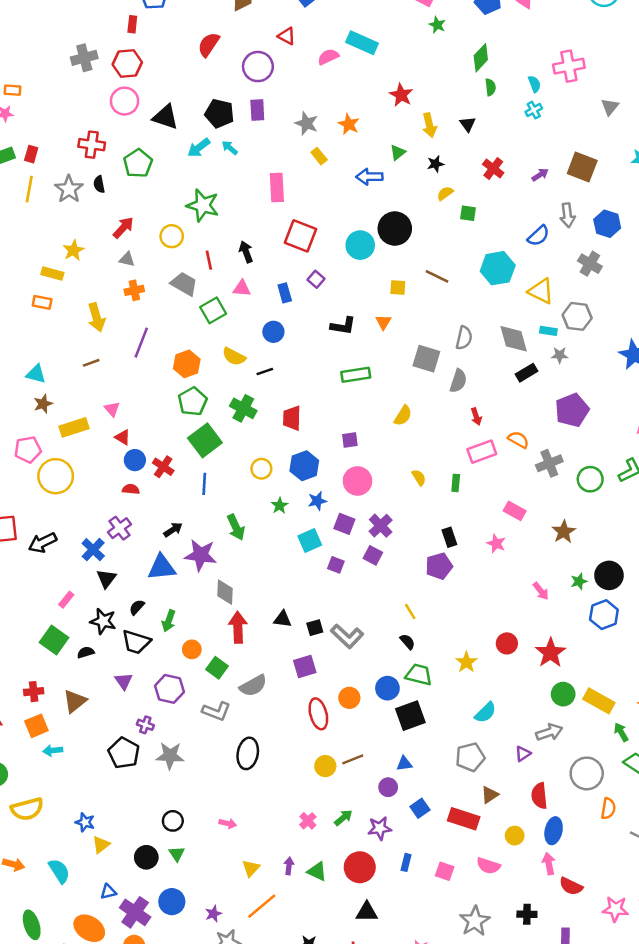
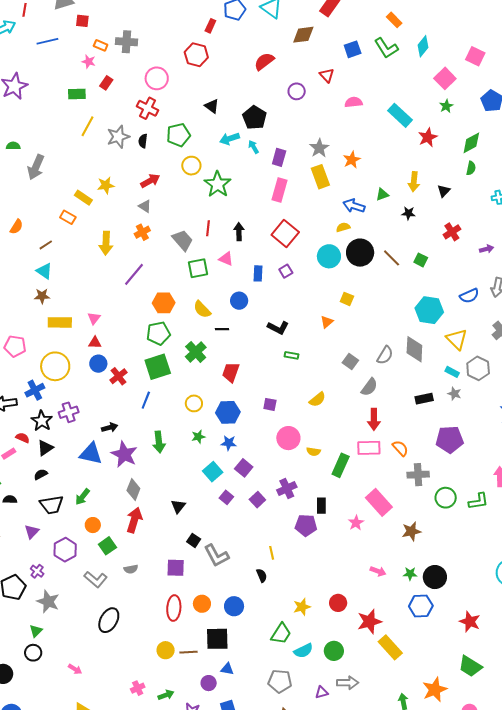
cyan rectangle: (362, 43) -> (400, 115), moved
gray cross: (84, 58) -> (127, 42), moved
purple circle: (258, 67) -> (297, 91), size x0.7
red star: (401, 95) -> (428, 137), moved
pink circle: (125, 101) -> (157, 78), moved
purple rectangle: (257, 110) -> (279, 157), moved
black triangle: (165, 117) -> (212, 106), size x0.7
red rectangle: (31, 154) -> (106, 83), moved
yellow rectangle: (319, 156) -> (320, 177), size x1.6
yellow semicircle: (445, 193) -> (343, 227), moved
yellow circle: (172, 236) -> (191, 166), moved
brown line: (437, 276) -> (392, 258), moved
orange cross: (134, 290) -> (142, 232), turned -35
black L-shape: (343, 326) -> (278, 328), moved
gray diamond: (514, 339) -> (414, 349), moved
gray square: (426, 359) -> (350, 361), size x0.7
brown line: (91, 363) -> (46, 245), moved, turned -32
green rectangle: (356, 375) -> (292, 355), size x0.6
red arrow: (476, 417) -> (374, 419), size x1.5
red triangle: (123, 437) -> (95, 343), turned -48
pink pentagon: (28, 450) -> (15, 346), moved
yellow circle: (56, 476) -> (55, 366), moved
yellow semicircle: (419, 478) -> (314, 452), turned 112
pink circle: (357, 481) -> (288, 438), moved
green rectangle: (456, 483) -> (341, 465), size x1.6
red semicircle: (131, 489) -> (23, 438), moved
pink rectangle: (515, 511) -> (379, 502), size x1.5
purple cross: (381, 526) -> (287, 489), moved
cyan square: (310, 540) -> (213, 472), turned -36
blue cross: (93, 550) -> (35, 390), moved
pink arrow: (541, 591) -> (378, 571), turned -49
black semicircle: (137, 607) -> (41, 474), moved
black triangle: (282, 619) -> (178, 506), moved, turned 42
black star: (103, 621) -> (42, 421), moved
black square: (315, 628) -> (194, 540), turned 32
black trapezoid: (136, 642) -> (52, 505), turned -45
green trapezoid: (419, 675) -> (281, 634), moved, turned 90
gray semicircle: (253, 686) -> (131, 569), size x0.6
green circle: (563, 694) -> (334, 651), moved
yellow rectangle: (599, 701) -> (390, 647), moved
black square: (410, 716) -> (217, 639), moved
green triangle: (177, 854) -> (36, 631), moved

